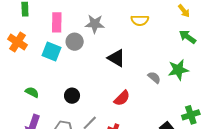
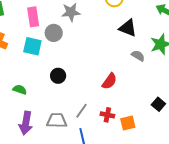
black triangle: (116, 58) -> (128, 28), moved
black circle: (72, 96) -> (58, 76), moved

